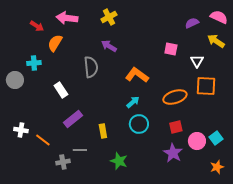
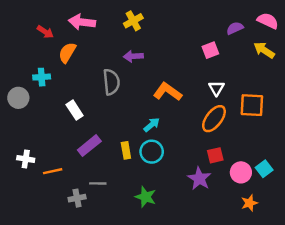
purple arrow: (109, 46) -> (133, 56), turned -35
pink square: (171, 49) -> (210, 50), moved, turned -32
white triangle: (197, 61) -> (216, 88), moved
orange ellipse: (175, 97) -> (214, 119), turned -35
cyan arrow: (133, 102) -> (152, 125), moved
cyan circle: (139, 124) -> (152, 152), moved
yellow rectangle: (103, 131) -> (126, 150), moved
orange line: (43, 140) -> (53, 171), turned -49
purple star: (173, 153) -> (199, 179), moved
orange star: (217, 167) -> (249, 203), moved

